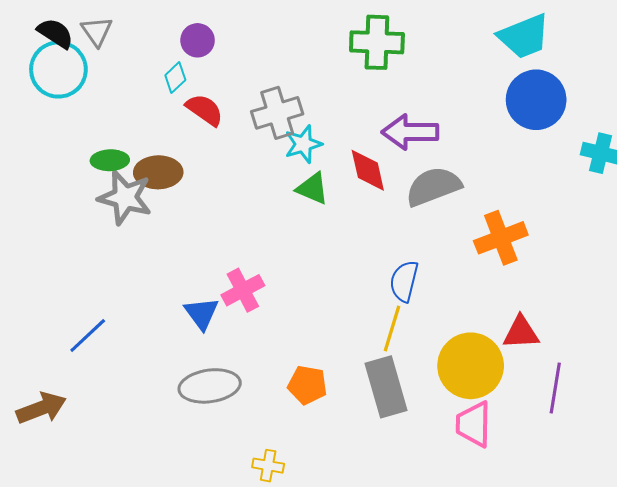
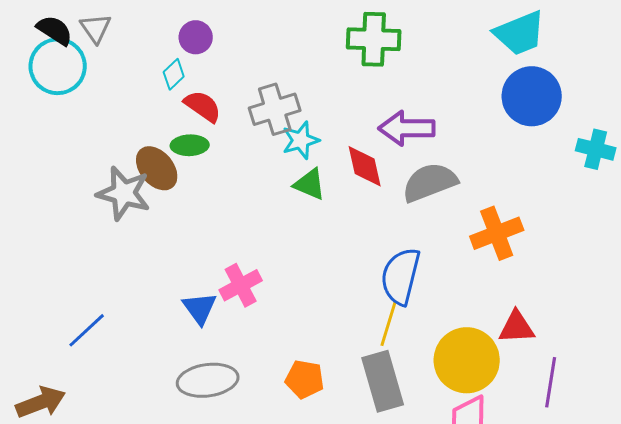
green ellipse: (110, 160) -> (190, 145), moved
brown ellipse: (158, 172) -> (157, 168), turned 51
blue semicircle: (404, 281) -> (401, 276), size x1.4

